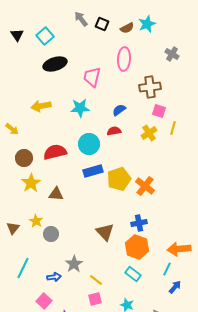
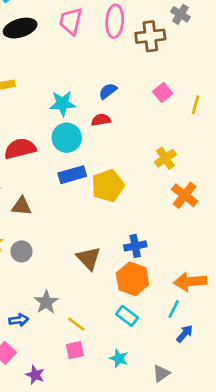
pink trapezoid: (92, 77) -> (71, 21), moved
brown cross: (150, 87) -> (150, 36), moved
cyan star: (80, 108) -> (63, 103), moved
pink square: (159, 111) -> (163, 92), turned 32
yellow line: (173, 128) -> (196, 105), moved
yellow cross: (149, 133) -> (165, 158), moved
orange cross: (145, 186) -> (185, 195), moved
gray circle: (51, 234) -> (21, 251), moved

